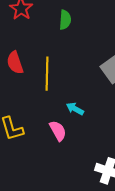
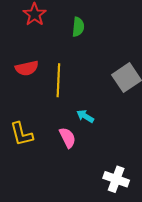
red semicircle: (15, 63) -> (27, 68), turned -85

